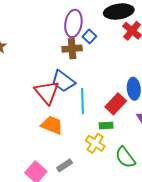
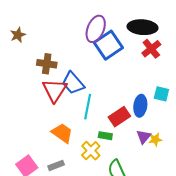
blue square: (89, 36) -> (108, 45), size x2.0
brown cross: (72, 49) -> (47, 64), moved
orange trapezoid: (52, 125) -> (62, 133), moved

